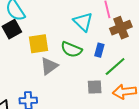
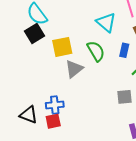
green semicircle: (71, 50) -> (96, 51), turned -140
gray square: (95, 87) -> (124, 97), moved

